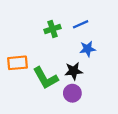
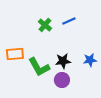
green cross: (53, 29) -> (45, 25), turned -32
blue star: (88, 49) -> (90, 60), moved

